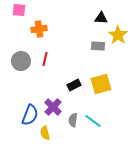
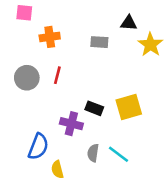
gray rectangle: (98, 46) -> (99, 42), moved
black rectangle: (74, 85) -> (94, 108), turned 48
purple cross: (53, 107) -> (71, 124), moved, turned -30

